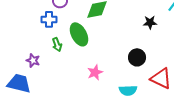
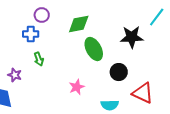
black star: (150, 22) -> (132, 37), size x1.6
green ellipse: (79, 34) -> (94, 49), moved

